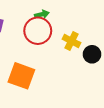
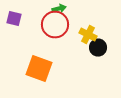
black circle: (92, 54) -> (98, 48), moved

